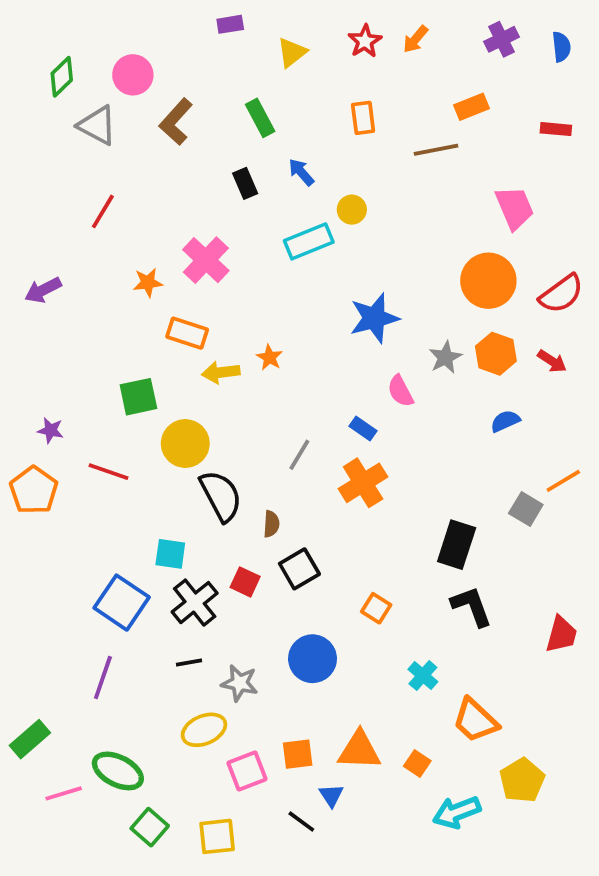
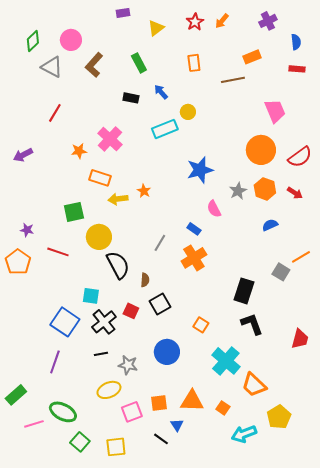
blue semicircle: (561, 47) -> (296, 42), moved
black rectangle: (245, 183) -> (131, 98), turned -56
cyan cross: (423, 676) -> (226, 361), size x1.8

